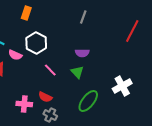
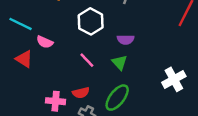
white hexagon: (36, 43) -> (91, 21), moved
red semicircle: (45, 97) -> (81, 93), turned -40
green ellipse: (88, 101) -> (117, 98), moved

